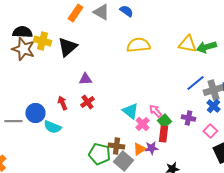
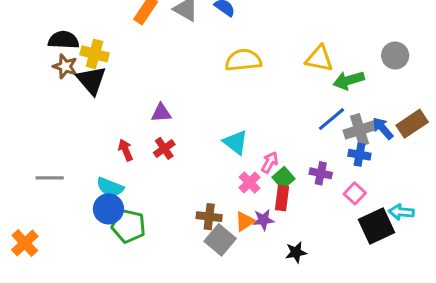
black triangle: (67, 47) -> (91, 80), moved, turned -30
green arrow: (206, 47) -> (349, 80), moved
brown star: (23, 49) -> (65, 66), size x0.7
blue cross: (213, 106) -> (359, 155), turned -32
cyan triangle: (130, 111) -> (236, 142), moved
pink arrow: (155, 111) -> (270, 162), turned 72
blue circle: (35, 113) -> (108, 209), moved
green pentagon: (99, 154) -> (129, 226), moved

